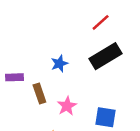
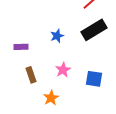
brown rectangle: (39, 94) -> (31, 75), moved

